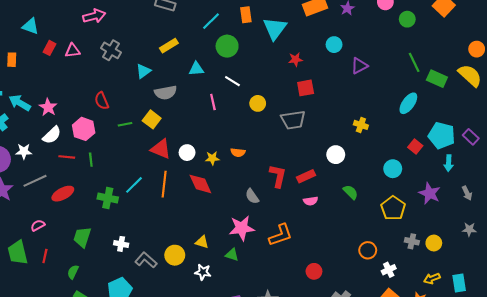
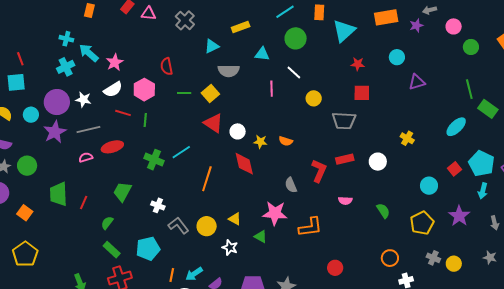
red rectangle: (306, 176) -> (345, 159), moved
orange line: (164, 184) -> (207, 179), moved
green semicircle: (351, 192) -> (383, 211), moved
pink semicircle: (38, 225) -> (86, 157), moved

